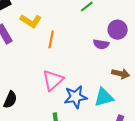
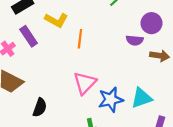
brown arrow: (121, 74) -> (160, 56), moved

